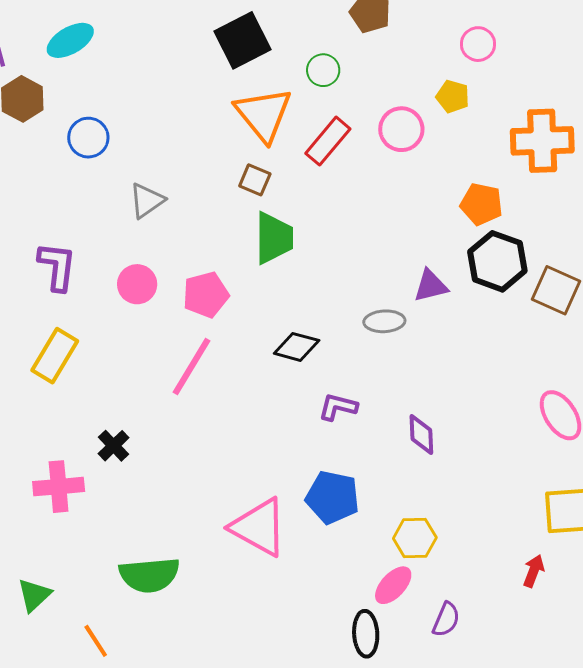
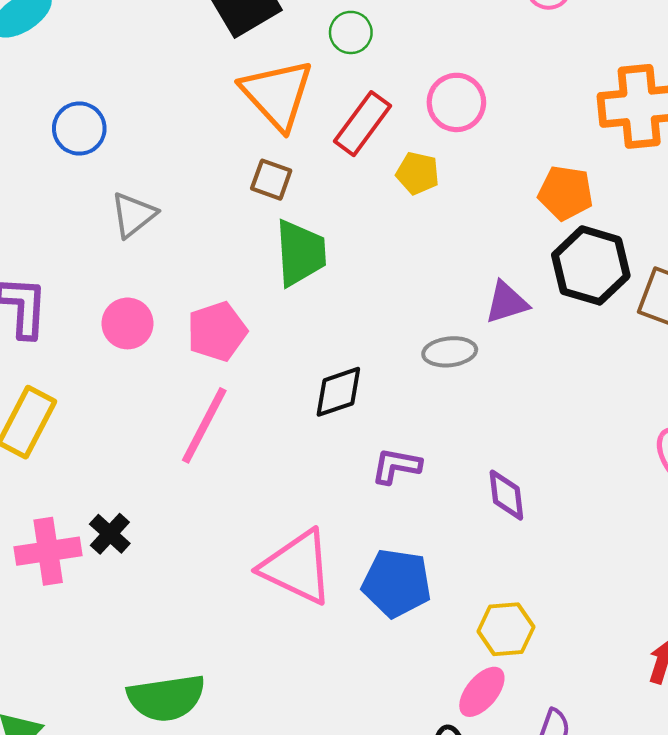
yellow pentagon: (453, 96) -> (418, 173), moved
blue circle: (88, 138) -> (79, 128), moved
black diamond: (297, 347) -> (338, 392), turned -30
pink cross: (59, 487) -> (48, 551), moved
pink triangle: (259, 527) -> (297, 567), moved

